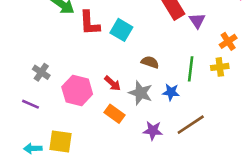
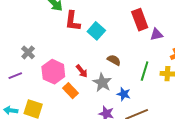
purple triangle: (197, 21) -> (157, 35), turned 40
blue star: (171, 92) -> (124, 94), moved
purple line: (31, 104) -> (15, 76), turned -56
orange rectangle: (114, 114) -> (71, 91), moved

